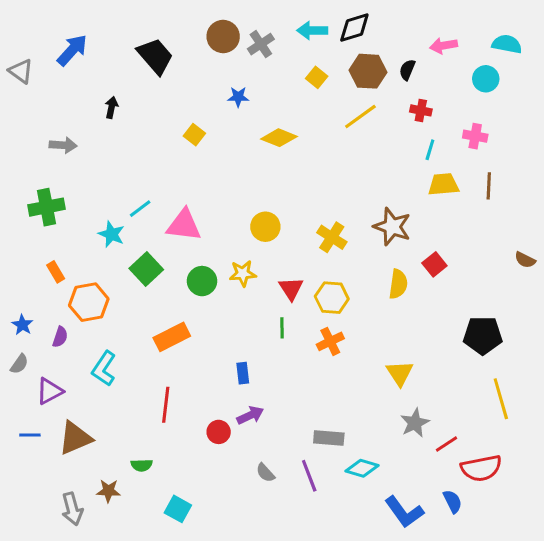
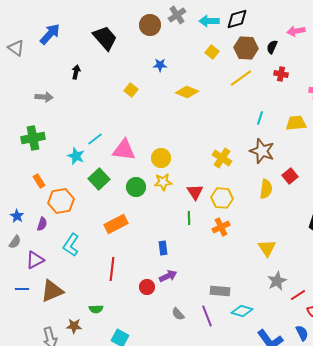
gray cross: (261, 44) -> (177, 15), moved
cyan line: (430, 150) -> (260, 118), moved
yellow circle: (265, 227) -> (161, 158), moved

